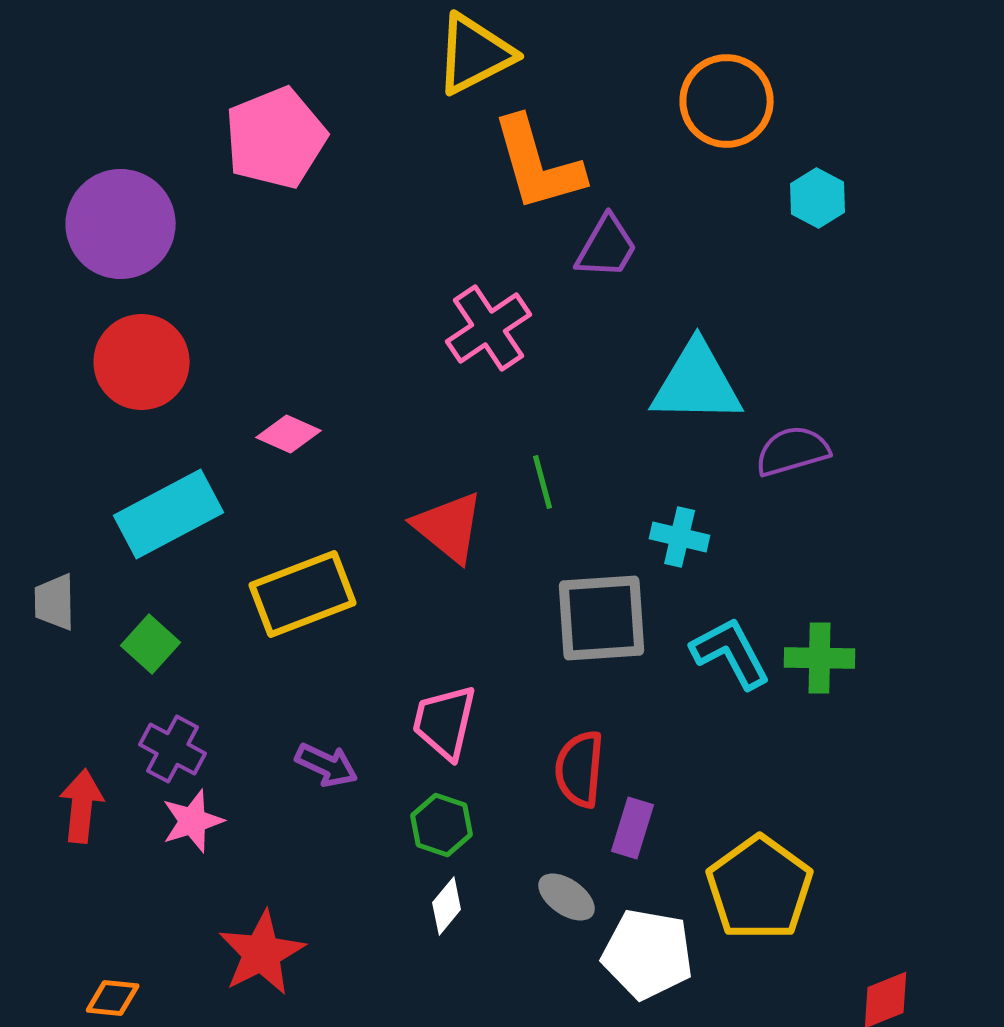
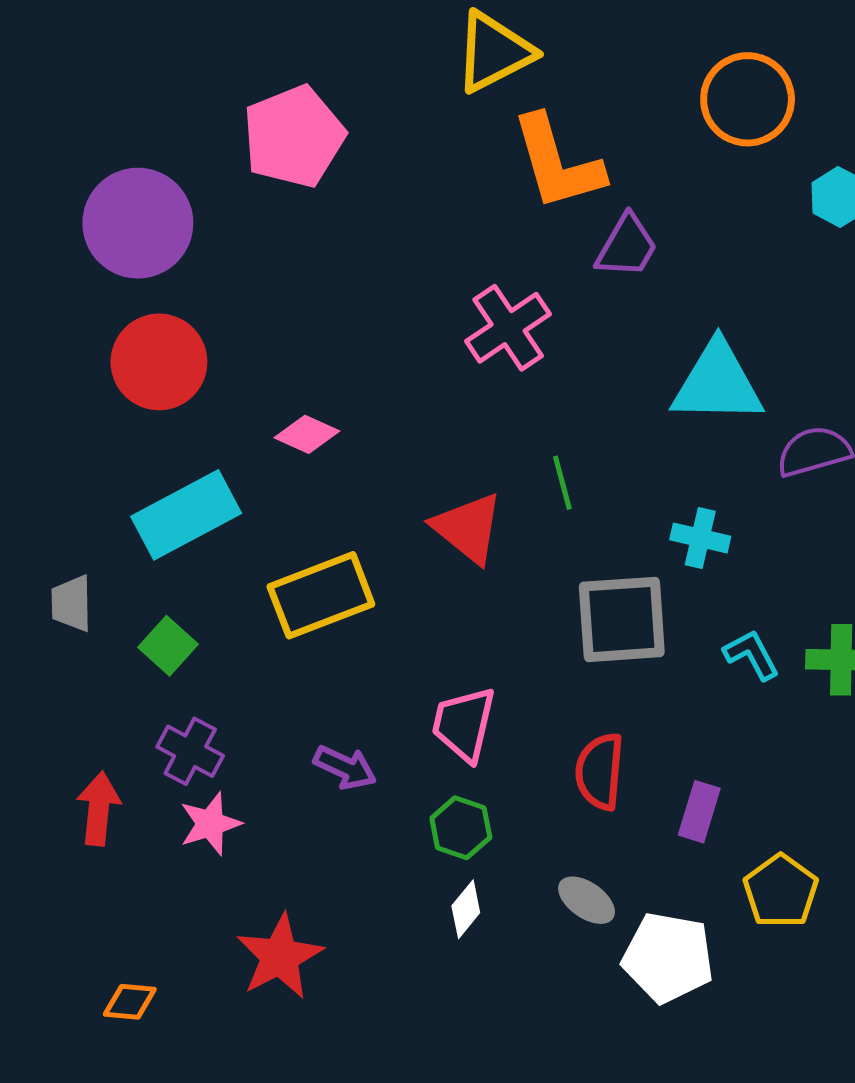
cyan L-shape: (731, 653) -> (752, 655), size x0.7
purple rectangle: (633, 828) -> (699, 812), moved
yellow pentagon: (760, 888) -> (781, 891), size x0.7

